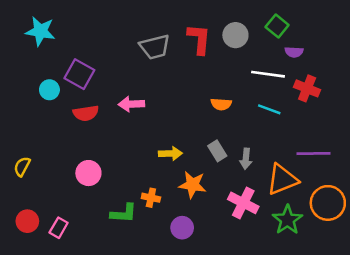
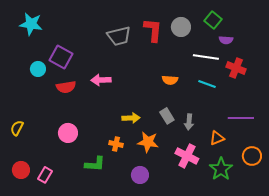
orange triangle: (282, 180) -> (217, 138), size x0.6
orange cross: (151, 198) -> (116, 144), moved
orange circle: (328, 203) -> (252, 156), size x0.7

